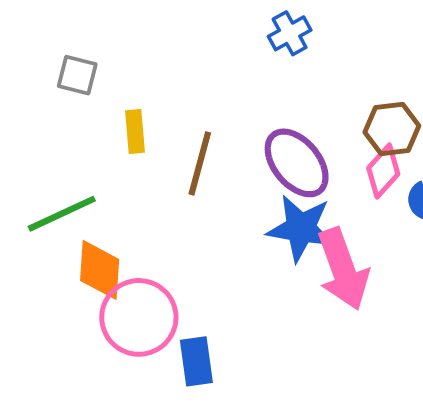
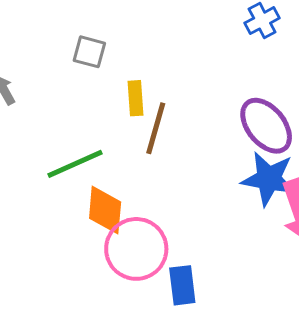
brown line: (200, 163) -> (156, 128), moved

